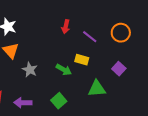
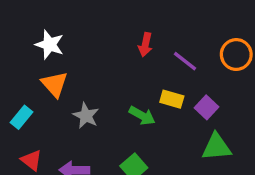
purple square: (119, 69) -> (206, 107), moved
green triangle: (97, 89) -> (216, 147), moved

